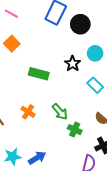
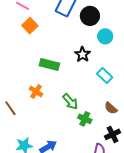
orange square: (12, 44) -> (30, 26), moved
cyan circle: (95, 53) -> (105, 36), moved
orange cross: (28, 112) -> (36, 91), moved

